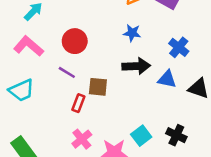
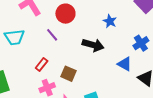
black arrow: (136, 66) -> (93, 45), moved
brown square: (98, 87) -> (69, 74), moved
red rectangle: (78, 103) -> (42, 65), moved

